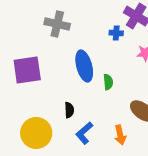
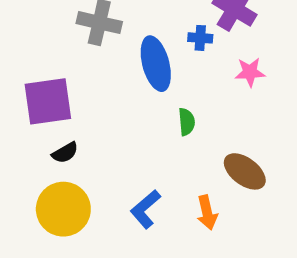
blue ellipse: (84, 66) -> (156, 64), moved
black semicircle: (69, 110) -> (65, 153), moved, turned 63

